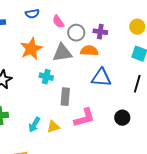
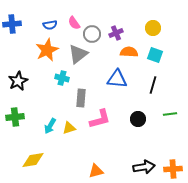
blue semicircle: (32, 14) -> (50, 25), moved
purple cross: (100, 32) -> (116, 33), turned -32
orange semicircle: (89, 51) -> (129, 52), moved
gray triangle: (62, 53) -> (78, 54), turned -30

